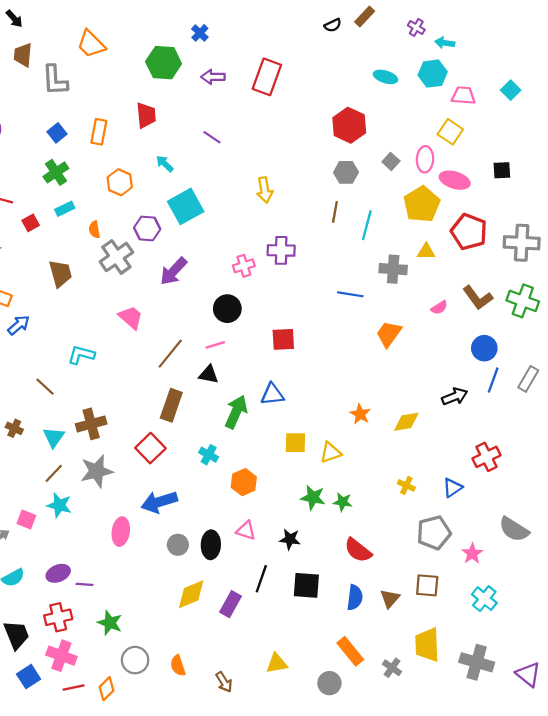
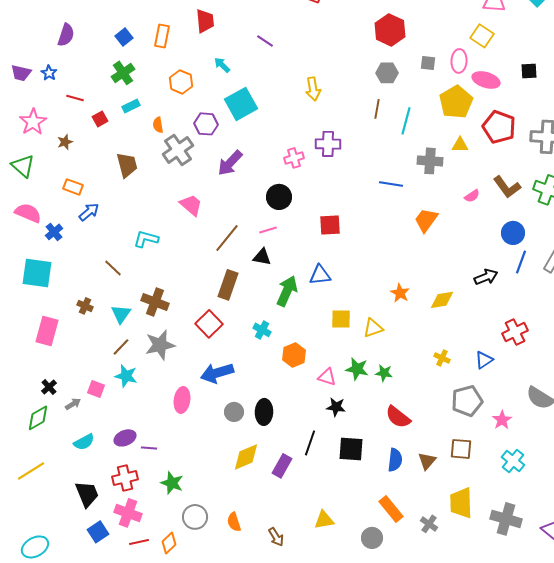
gray square: (391, 161) -> (428, 63), turned -35
brown cross: (91, 424) -> (155, 302), turned 36
pink triangle: (246, 530) -> (327, 377), moved

